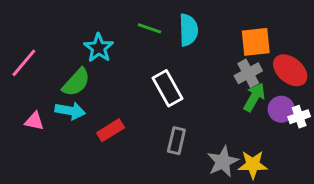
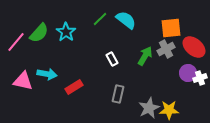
green line: (150, 28) -> (100, 19), turned -63
cyan semicircle: (188, 30) -> (126, 20), turned -50
green semicircle: (76, 82) -> (39, 33), moved
white rectangle: (167, 88) -> (112, 59), size x0.6
green arrow: (254, 97) -> (145, 56), moved
pink triangle: (34, 121) -> (23, 81), size x1.5

